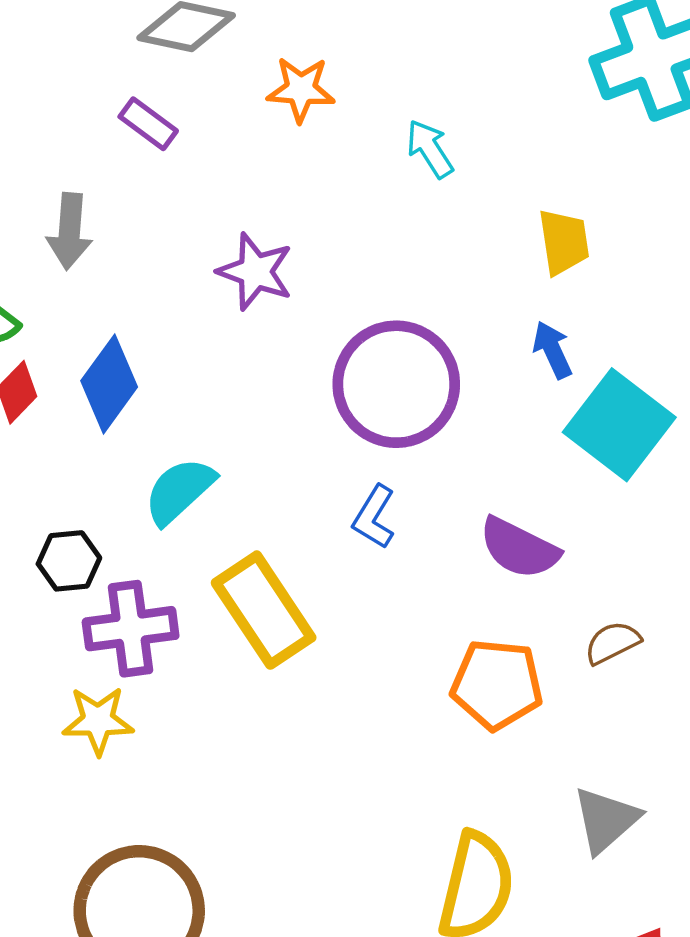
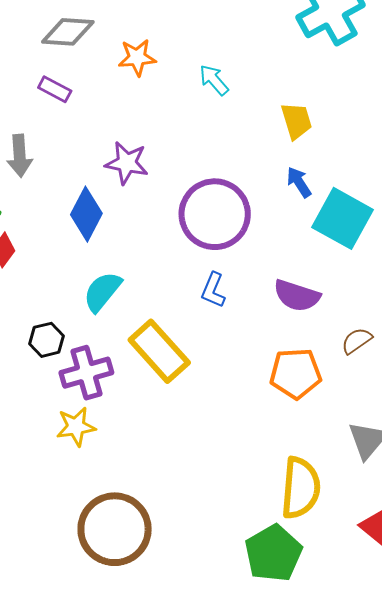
blue diamond: (109, 384) -> (86, 214), moved

